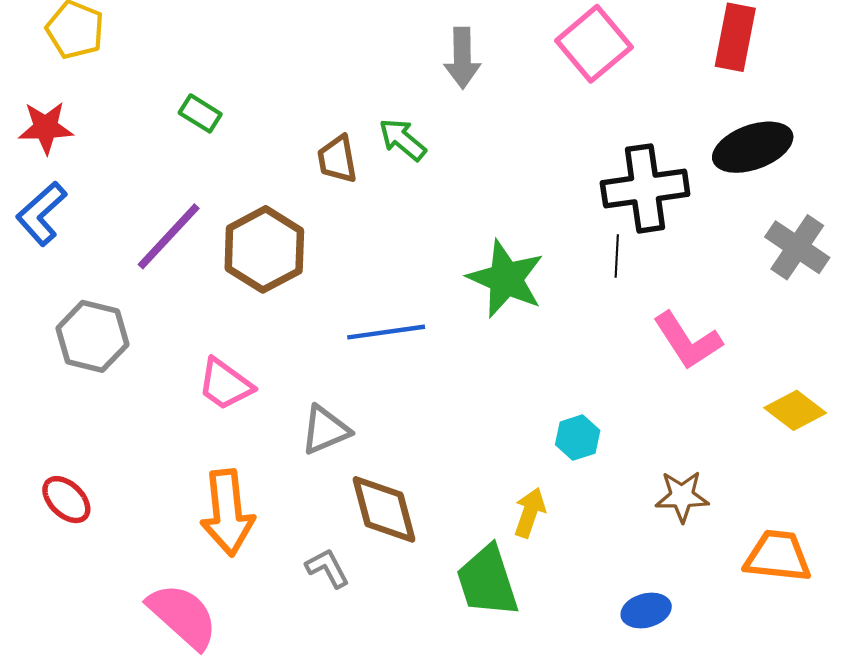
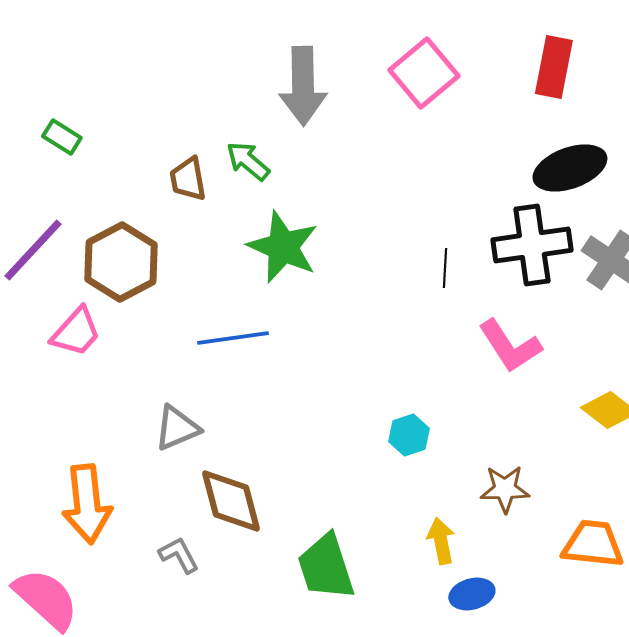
gray arrow: (462, 58) -> (303, 86), size x1.4
black cross: (645, 188) -> (532, 245), moved
green star: (506, 279) -> (283, 247), moved
pink trapezoid: (225, 384) -> (76, 332), moved, turned -84
yellow arrow: (530, 513) -> (441, 541), moved, turned -30

